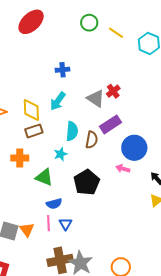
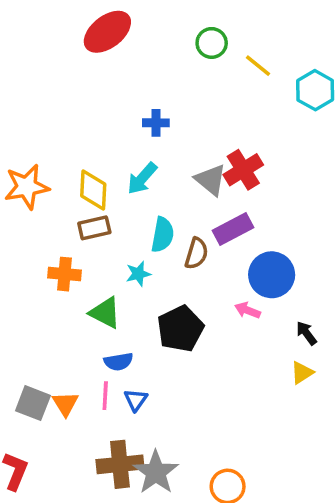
red cross: (113, 91) -> (243, 170), size x1.5

